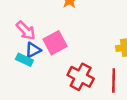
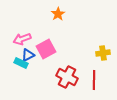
pink arrow: (26, 31) -> (22, 39), turned 114

